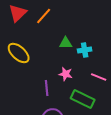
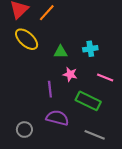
green triangle: (66, 43) -> (61, 52), moved
yellow ellipse: (19, 53) -> (27, 39), moved

